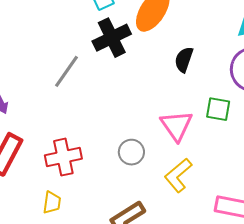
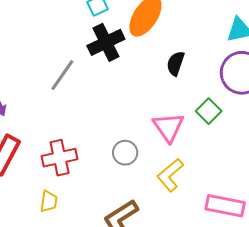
green square: (218, 109) -> (209, 111), turned 35

